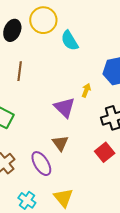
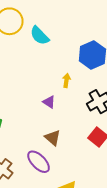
purple triangle: (65, 107) -> (49, 102), size x0.6

